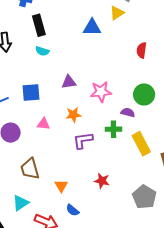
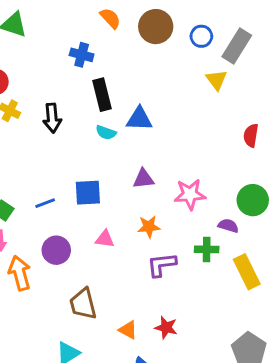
yellow triangle: (117, 13) -> (216, 80), turned -35
blue triangle: (92, 27) -> (139, 119), moved
red star: (102, 181) -> (166, 328), moved
orange triangle: (61, 186) -> (128, 330), turned -32

